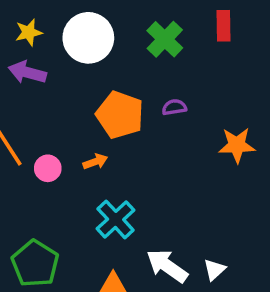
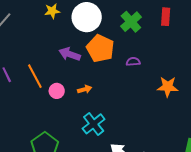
purple arrow: (27, 72) -> (70, 54), moved
orange pentagon: (120, 115) -> (100, 48), moved

